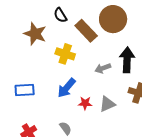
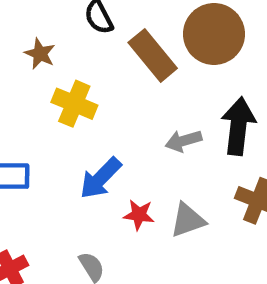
brown star: (35, 34) -> (40, 54), size x0.6
yellow cross: (65, 54) -> (74, 104), moved

